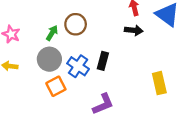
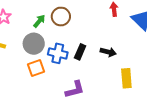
black arrow: (134, 30) -> (108, 52), moved
blue cross: (78, 66) -> (58, 53), turned -30

